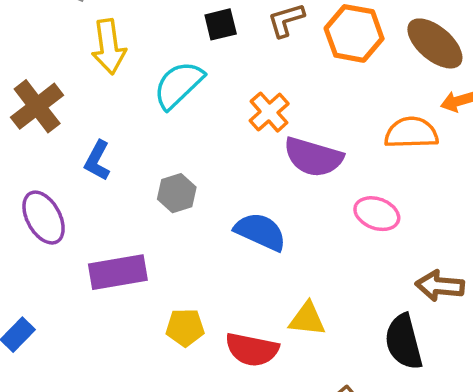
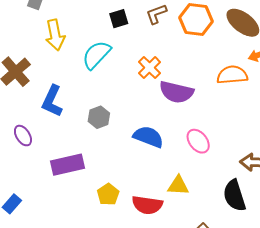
blue L-shape: (97, 161) -> (52, 101), size x1.4
pink ellipse: (377, 214) -> (198, 141), moved, turned 35
purple ellipse: (44, 218) -> (23, 136), size x0.7
yellow pentagon: (185, 327) -> (108, 194), turned -30

